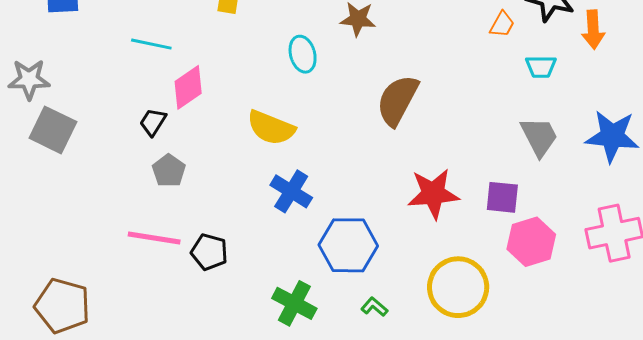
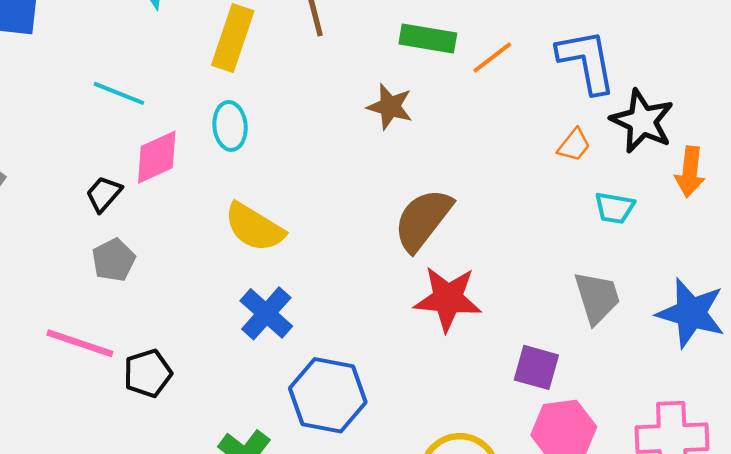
cyan ellipse: (303, 54) -> (230, 126), moved
red star: (433, 194) -> (448, 299), moved
black pentagon: (209, 252) -> (148, 373), turned 30

